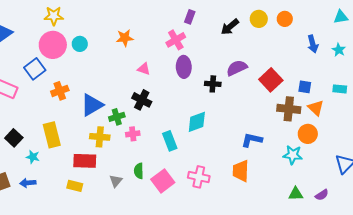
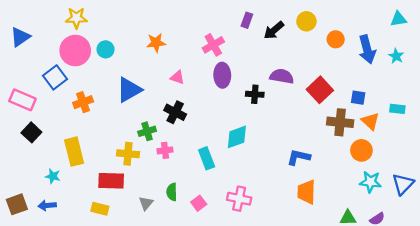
purple rectangle: (190, 17) -> (247, 20), moved
orange circle: (285, 19) -> (336, 39), moved
blue arrow: (313, 44) -> (367, 49), size x1.4
purple semicircle: (237, 68) -> (282, 76), turned 35
cyan rectangle: (340, 89) -> (397, 109), moved
blue triangle: (92, 105) -> (129, 90), moved
black square: (14, 138) -> (31, 132), moved
cyan star: (293, 155) -> (370, 182), moved
orange trapezoid: (241, 171) -> (306, 192), moved
pink square: (163, 181) -> (199, 203), size x0.6

